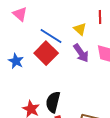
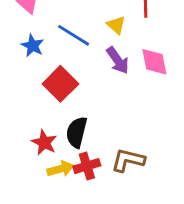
red square: (46, 53) -> (60, 84), moved
blue star: (16, 61) -> (33, 46), moved

